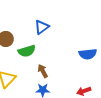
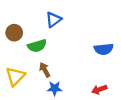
brown arrow: (43, 71) -> (45, 70), moved

